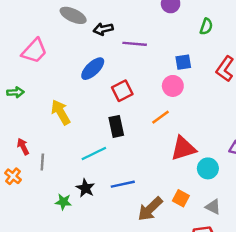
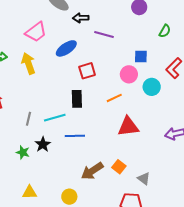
pink trapezoid: (34, 51) -> (36, 32), moved
yellow arrow: (61, 112) -> (28, 63), moved
gray line: (42, 162) -> (29, 119), moved
cyan circle: (208, 168) -> (152, 87), moved
blue line: (123, 184) -> (75, 136), moved

